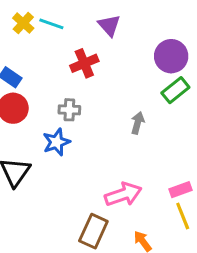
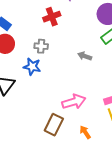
gray arrow: (138, 123) -> (85, 56), turned -88
blue star: (56, 142) -> (32, 67), turned 30

